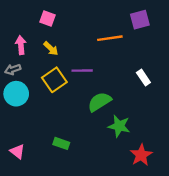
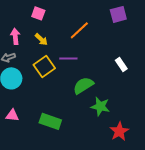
orange line: (110, 38) -> (79, 30), moved, turned -35
green rectangle: (61, 143) -> (50, 121), size x1.5
pink triangle: (17, 152) -> (12, 115), moved, turned -32

